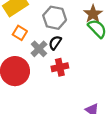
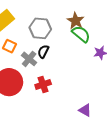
red cross: (60, 67) -> (43, 84), moved

